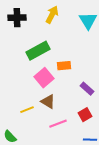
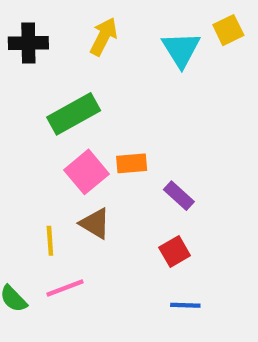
orange rectangle: (64, 66) -> (132, 163), moved
yellow line: (27, 110) -> (50, 241), turned -72
pink line: (58, 124) -> (65, 288), moved

